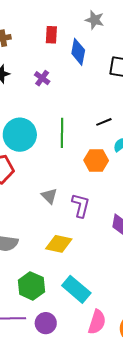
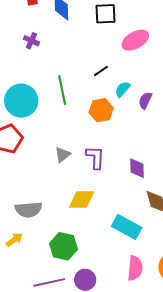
gray triangle: (49, 196) -> (63, 155), turned 48
cyan rectangle: (76, 289) -> (127, 227), moved

